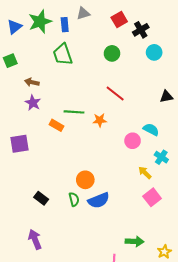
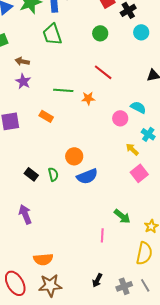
orange rectangle: (57, 125) -> (46, 116), moved
green semicircle: (74, 199) -> (53, 174), moved
green arrow: (135, 241) -> (122, 216), turned 36

